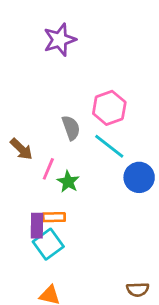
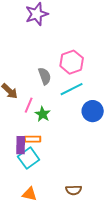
cyan line: (109, 146) -> (72, 89), turned -65
brown semicircle: (138, 290) -> (74, 190), moved

